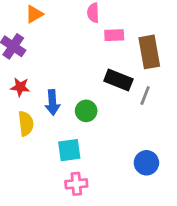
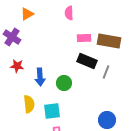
pink rectangle: (114, 35) -> (84, 38), moved
brown rectangle: (149, 52) -> (109, 41), turned -70
yellow semicircle: (26, 124) -> (29, 104), moved

